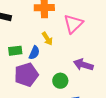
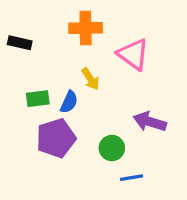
pink triangle: (73, 24) -> (133, 54), turned -40

